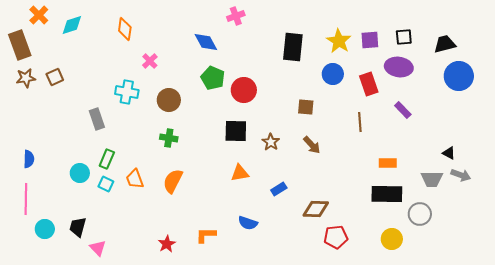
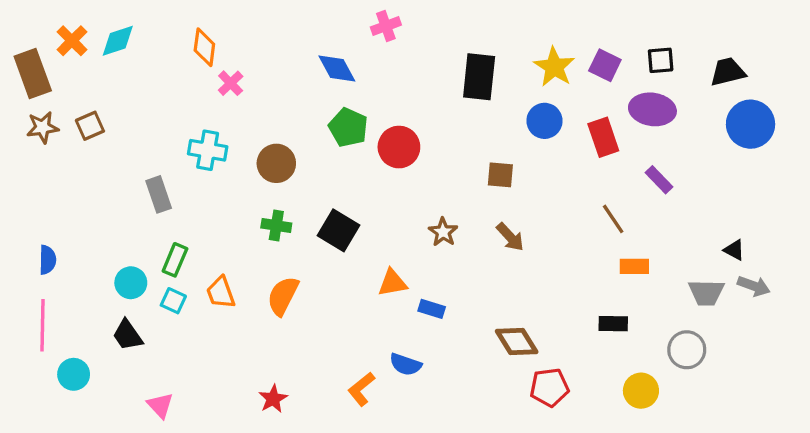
orange cross: (39, 15) -> (72, 41), moved
purple square: (370, 40) -> (605, 65), turned 30
pink cross: (150, 61) -> (231, 83), moved
brown line: (360, 122) -> (613, 219), moved, turned -30
black square: (236, 131) -> (338, 230), moved, turned 30
blue rectangle: (279, 189) -> (432, 309), moved, turned 49
black rectangle: (387, 194) -> (613, 324), moved, size x0.6
brown diamond: (316, 209) -> (517, 342), turned 56
black trapezoid: (78, 227) -> (128, 335), moved, turned -50
orange L-shape: (206, 235) -> (361, 389), moved, turned -40

